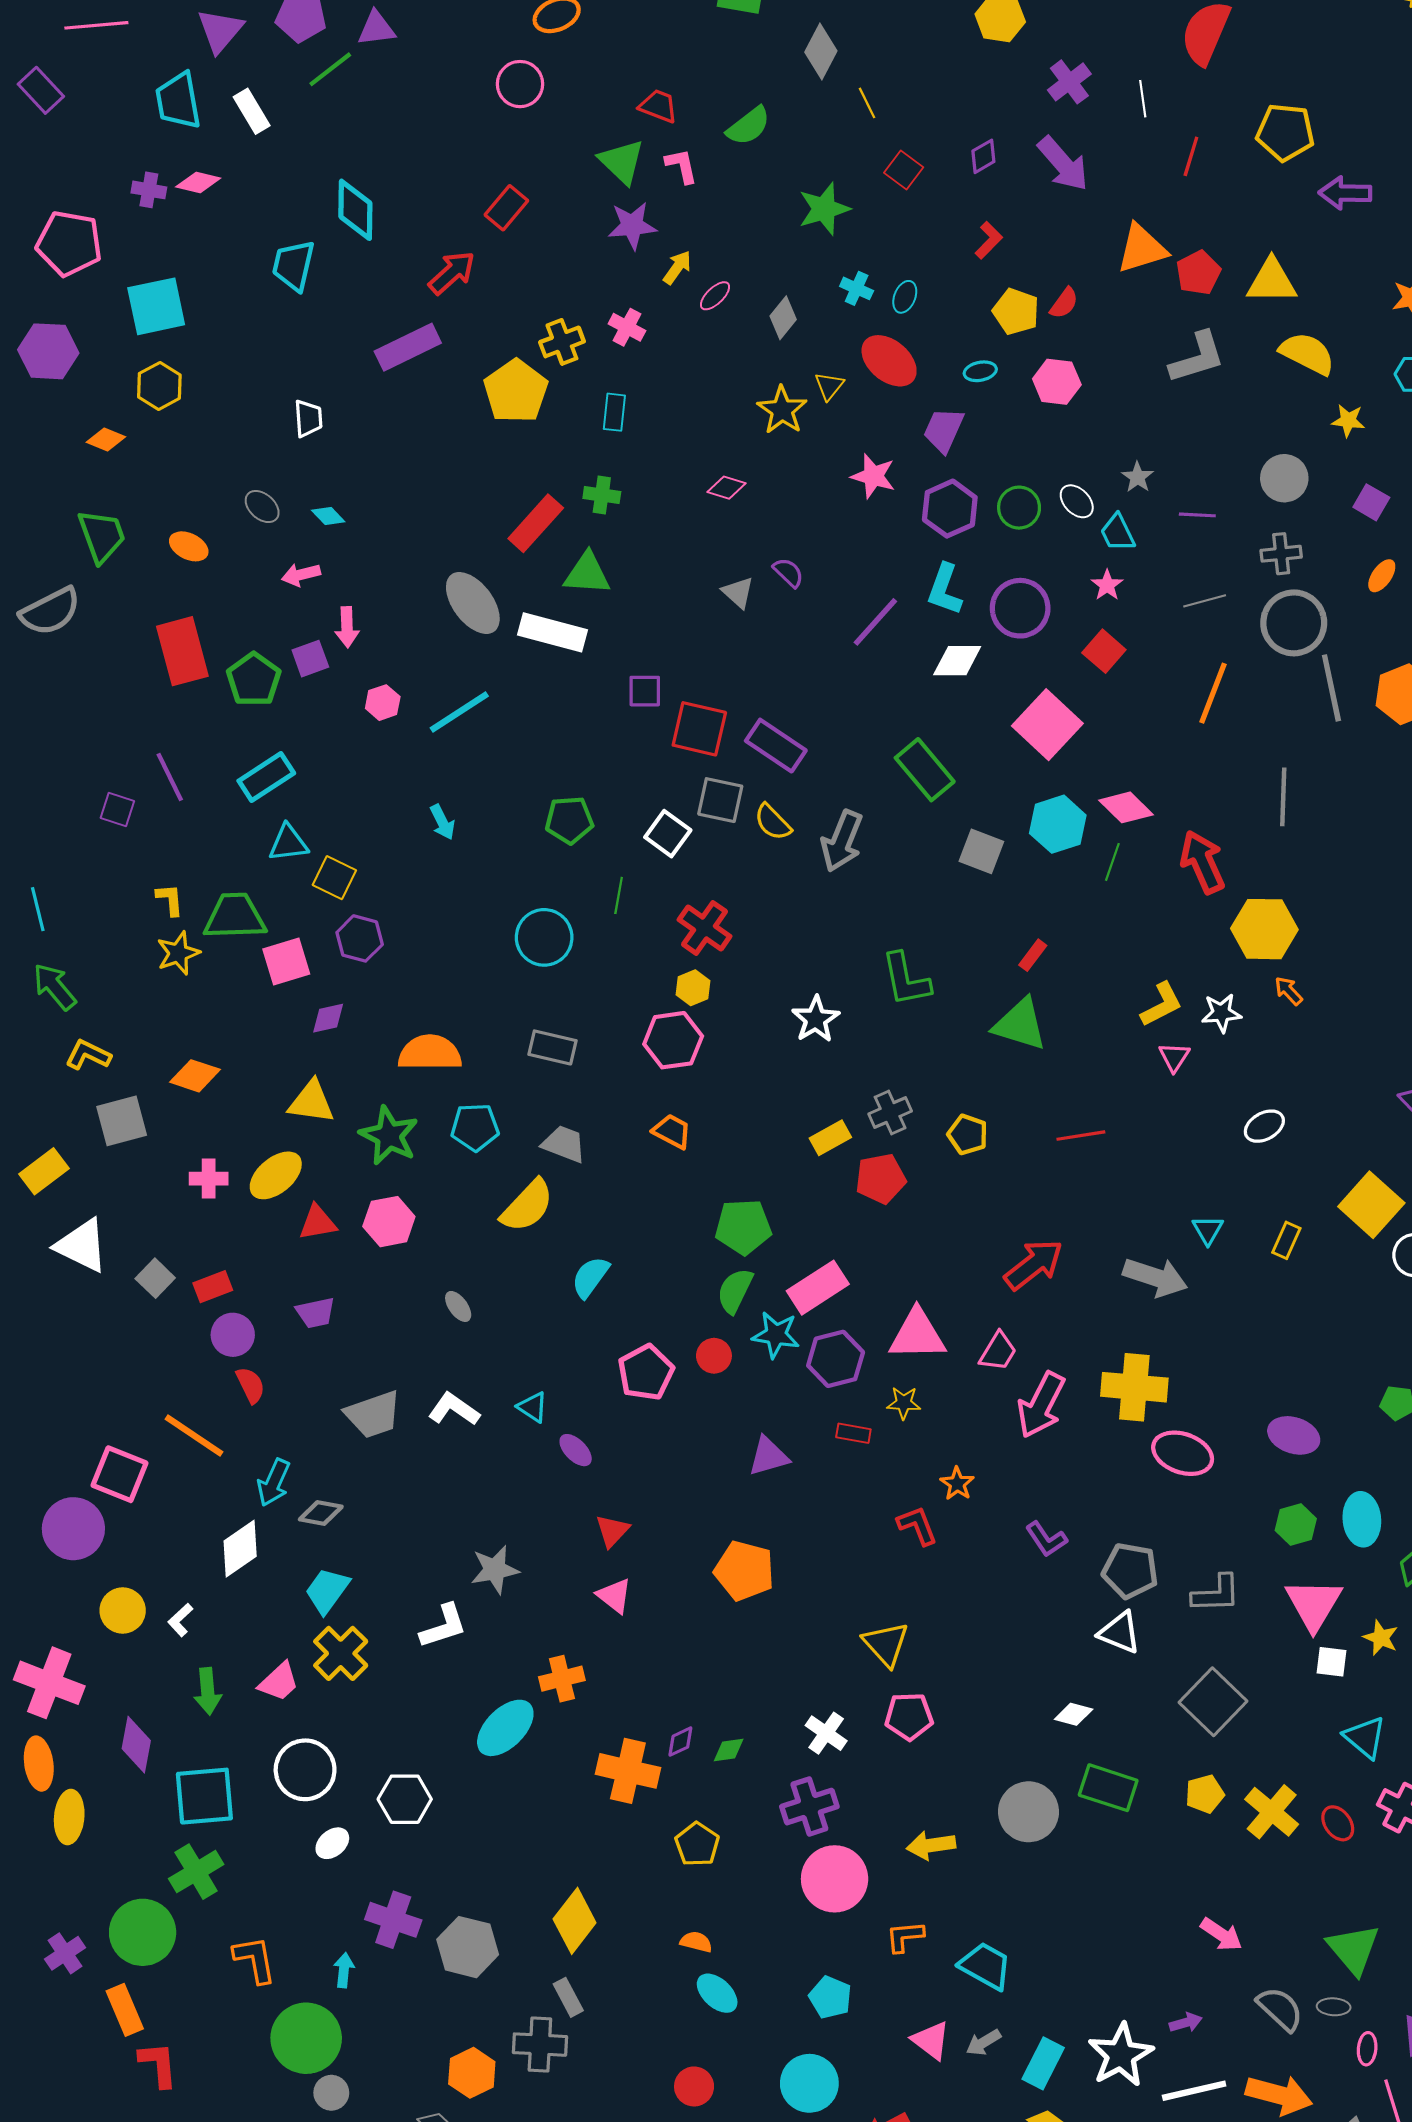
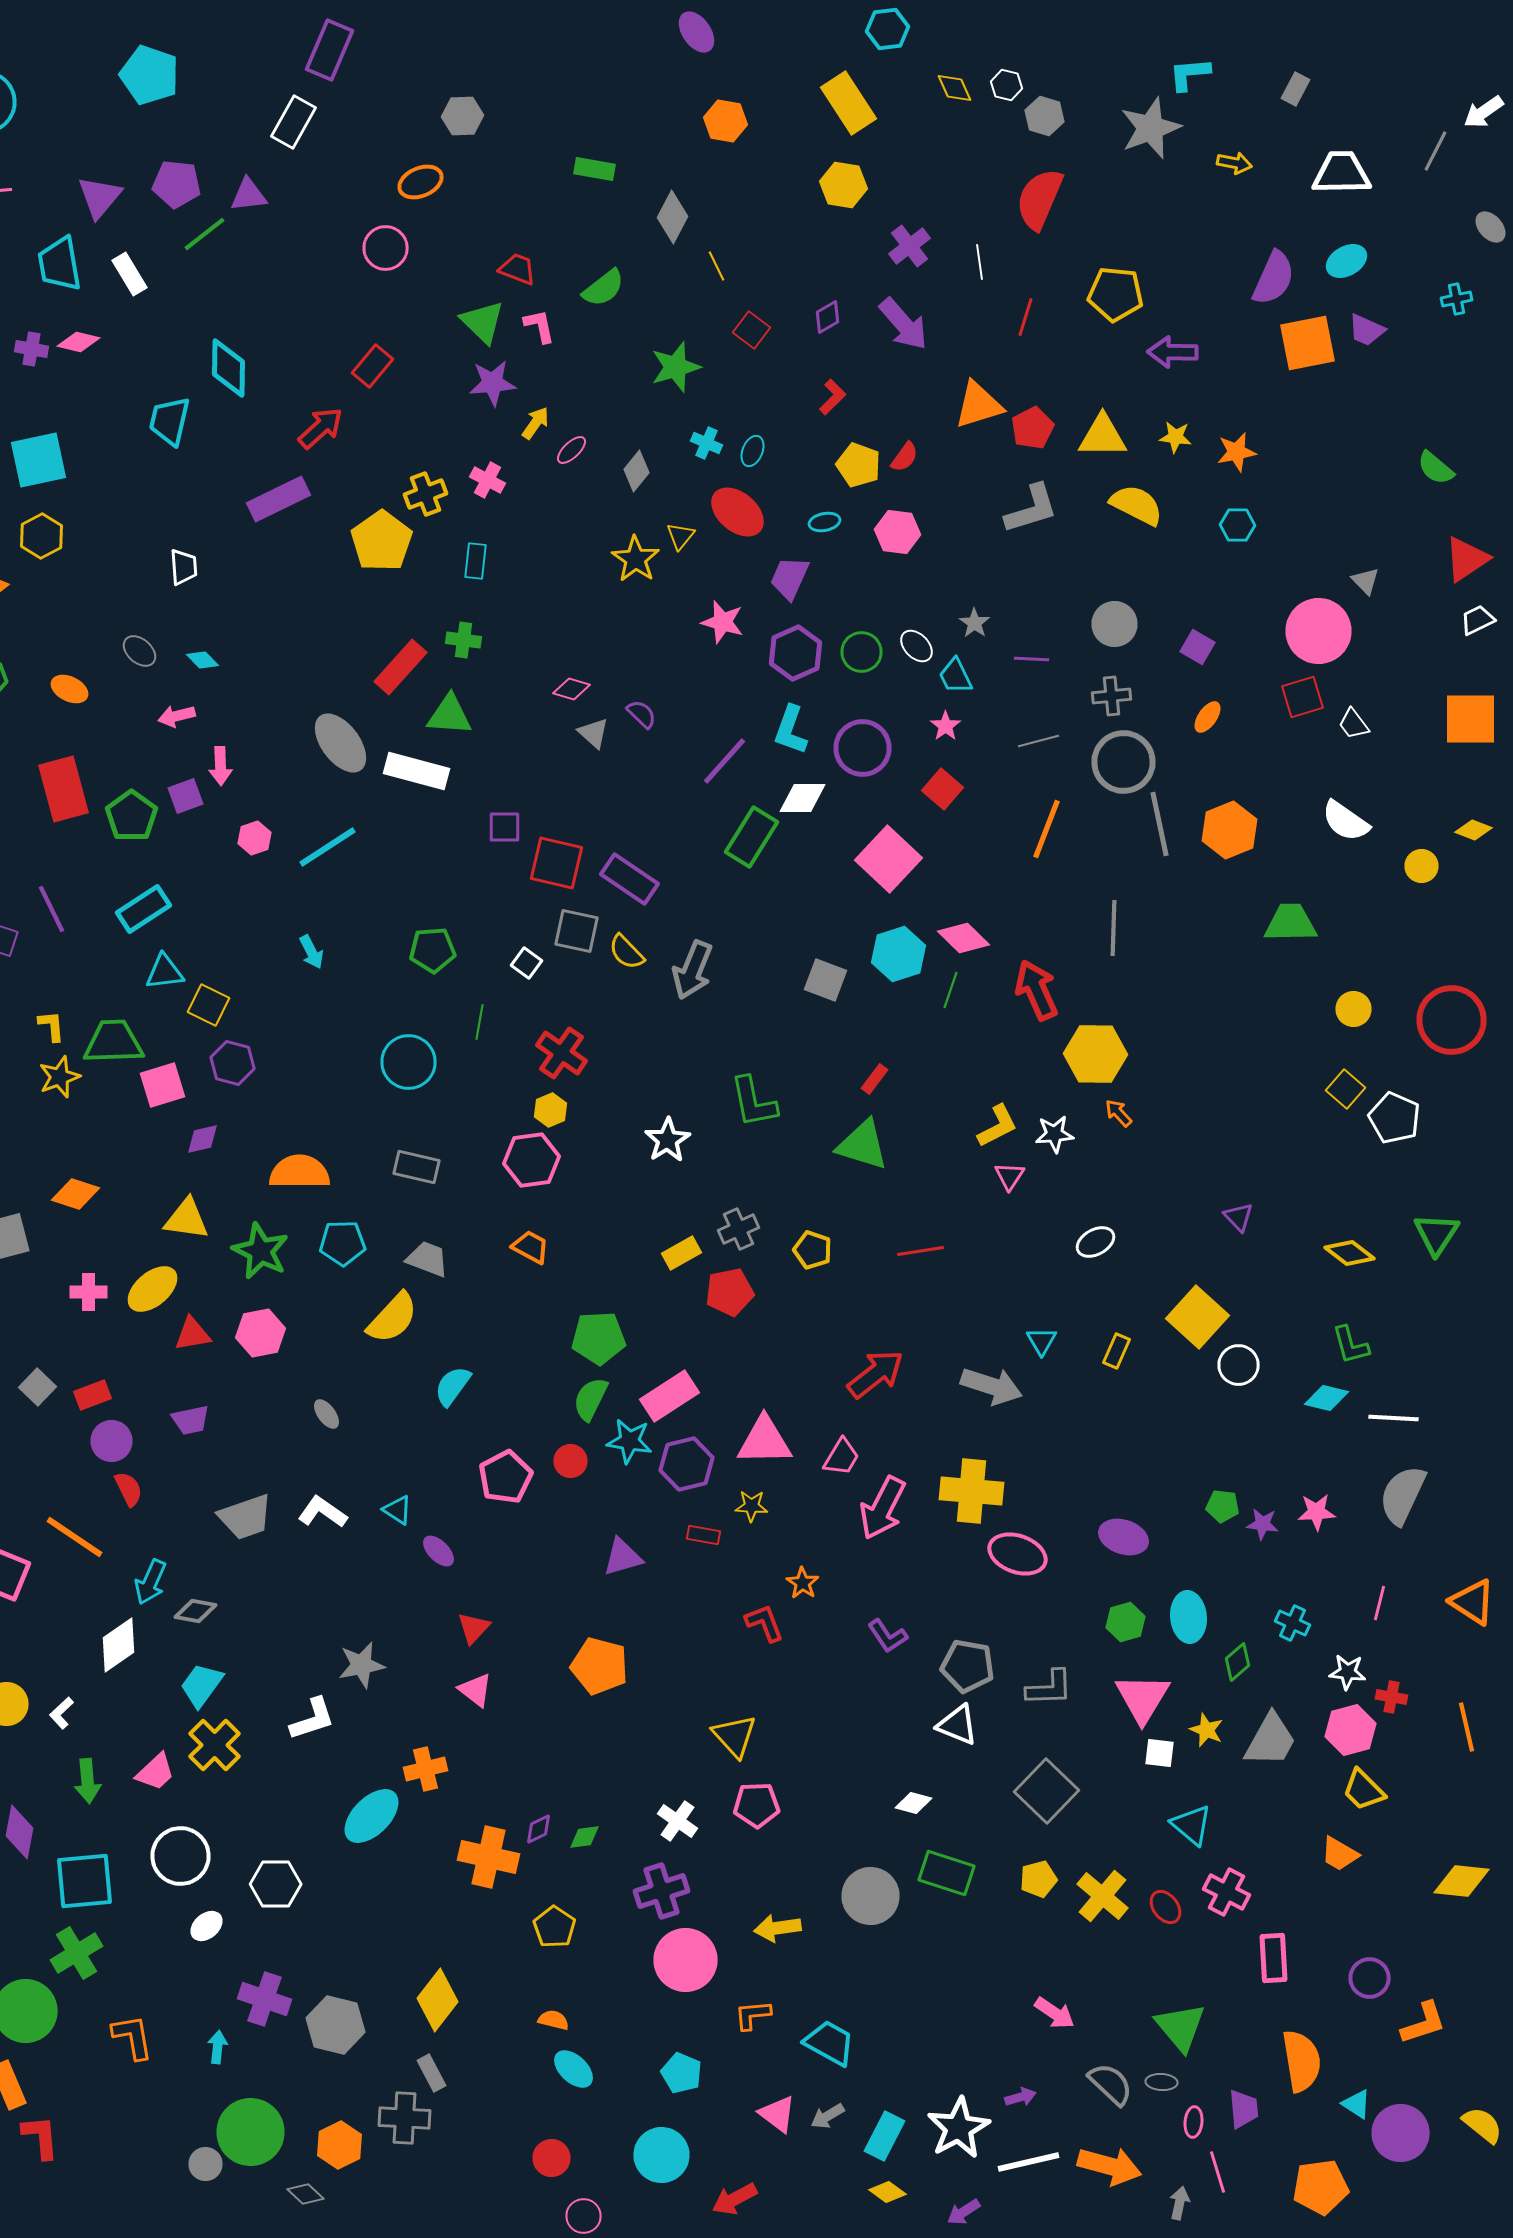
yellow star: (1348, 421) -> (1176, 437), moved
pink diamond: (727, 488) -> (572, 689), moved
green rectangle: (925, 770) -> (752, 837), moved, turned 72
white square: (668, 834) -> (526, 963), size x0.7
green circle: (306, 2038) -> (250, 2132), moved

